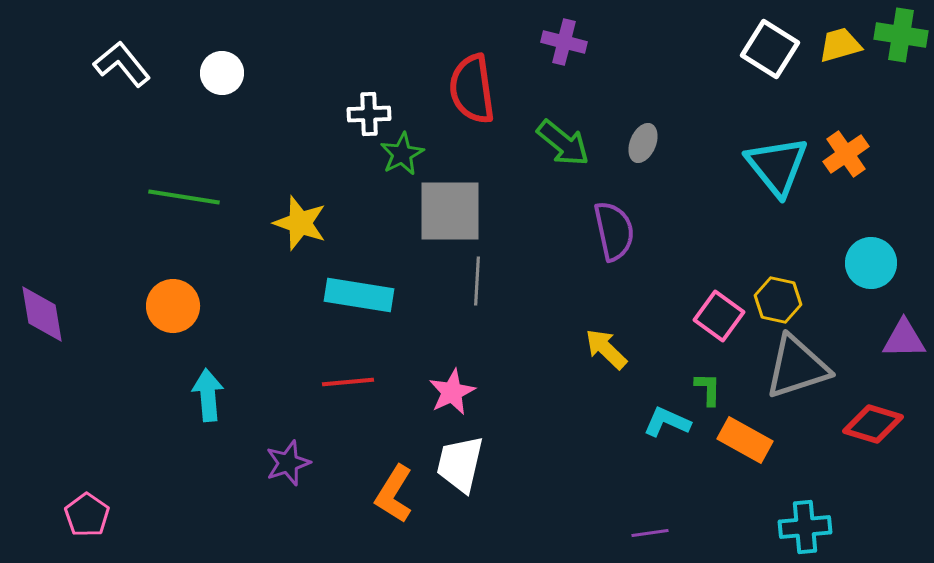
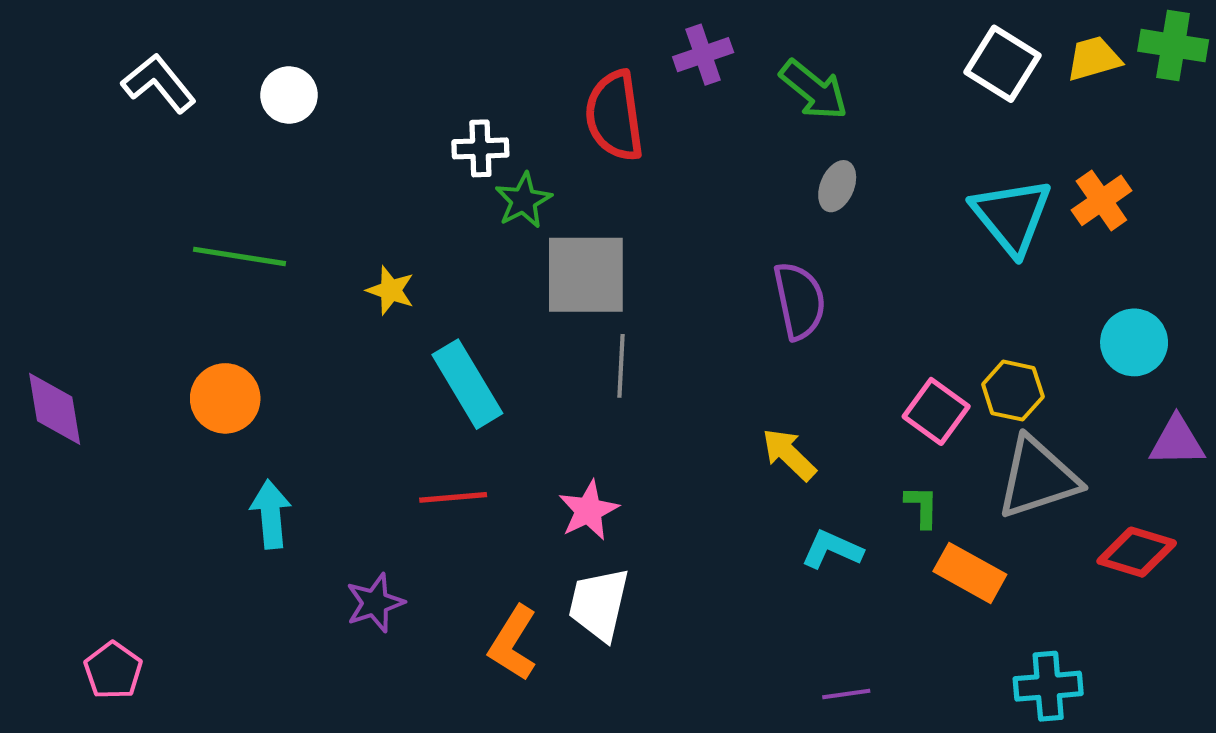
purple cross: (564, 42) -> (703, 55), moved, turned -33
green arrow: (563, 143) -> (814, 90), moved
yellow star: (300, 223) -> (391, 290), size x0.7
cyan rectangle: (359, 295) -> (467, 384), turned 50
cyan L-shape: (667, 422) -> (832, 549), moved

